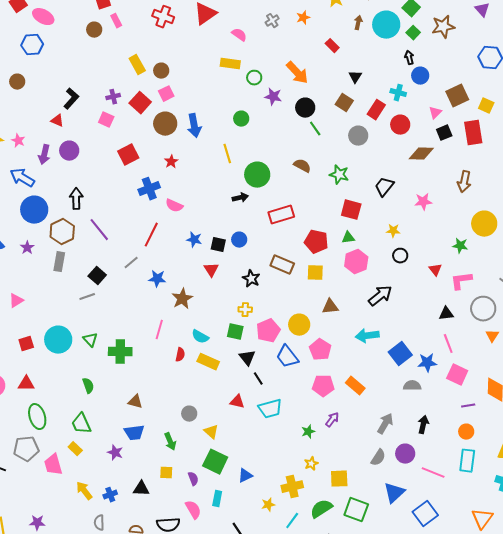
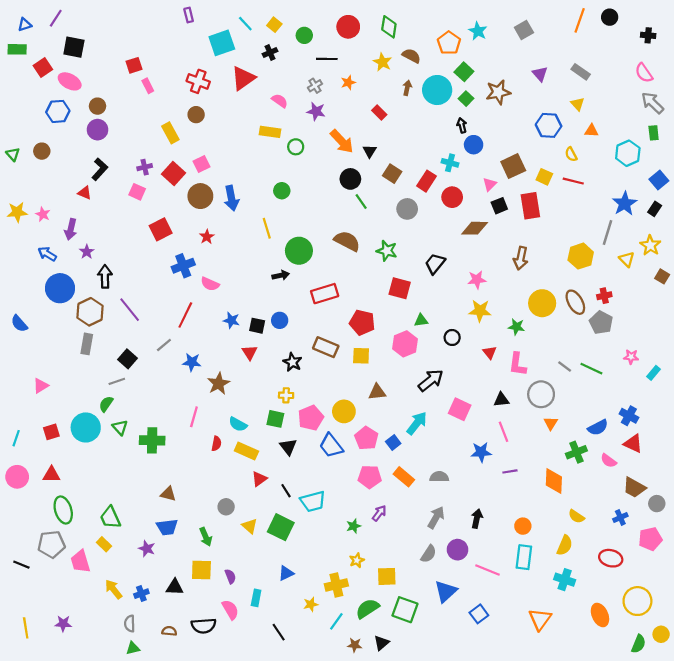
brown circle: (94, 30) -> (97, 106), moved
brown circle: (161, 71) -> (196, 115), moved
black triangle: (355, 77) -> (370, 151), moved
purple star: (273, 97) -> (316, 111), moved
purple circle: (69, 151) -> (97, 130), moved
brown semicircle: (302, 166) -> (347, 241), size x1.4
blue arrow: (22, 178) -> (47, 254), size x0.7
yellow star: (393, 231) -> (480, 311), moved, size x1.5
green triangle: (348, 238) -> (421, 320), moved
purple star: (27, 248) -> (87, 252), moved
pink L-shape: (461, 281) -> (517, 364), turned -75
cyan arrow: (367, 336) -> (417, 423), turned 135
blue square: (400, 354) -> (393, 442), moved, size x0.6
pink square: (457, 375) -> (460, 409), moved
black line: (258, 379) -> (286, 491), moved
green semicircle: (88, 386) -> (106, 404), moved, turned -126
gray semicircle: (412, 386) -> (439, 477), moved
red triangle: (237, 402) -> (259, 479), moved, turned -49
purple line: (468, 406) -> (510, 471), moved
green square: (215, 462) -> (281, 527), moved
yellow square: (166, 473) -> (201, 570), size x1.5
blue square: (425, 514) -> (479, 614), size x0.7

